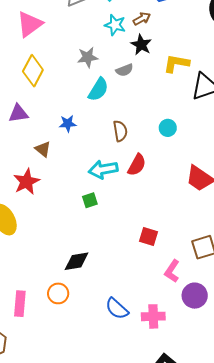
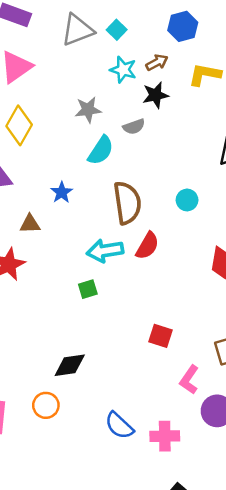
black star: (141, 45) -> (155, 95), turned 30
yellow L-shape: (176, 63) -> (205, 75), moved
blue star: (68, 124) -> (62, 192), turned -30
brown semicircle: (120, 131) -> (127, 203), size x1.6
brown triangle: (43, 149) -> (30, 224), turned -42

